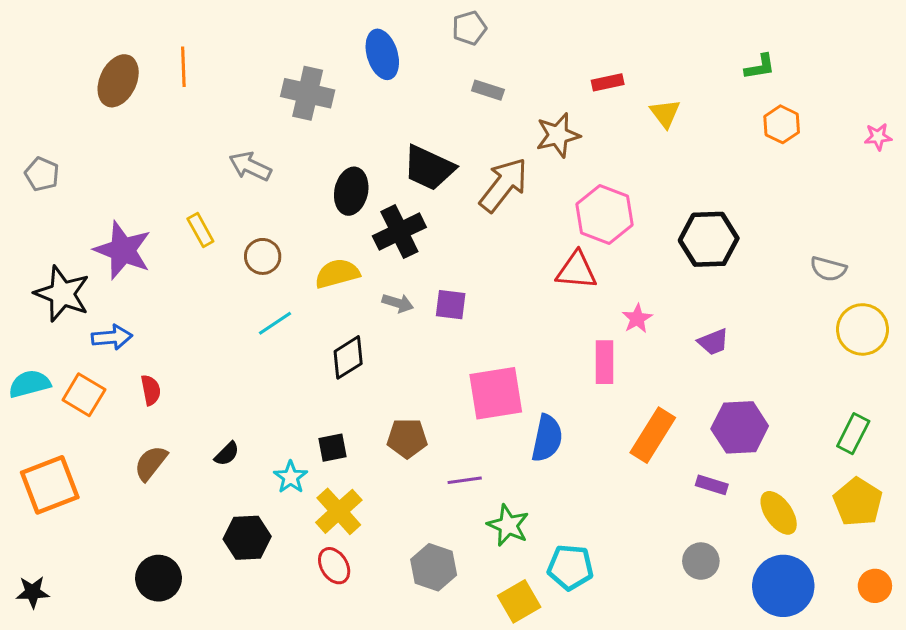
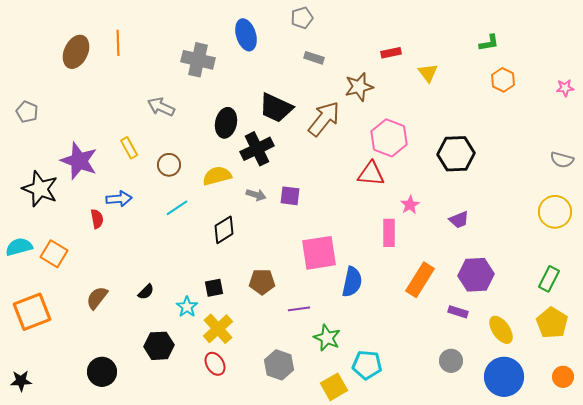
gray semicircle: (828, 269) -> (562, 160), moved
blue arrow: (112, 337) -> (119, 199), moved
red semicircle: (151, 390) -> (97, 219), moved

